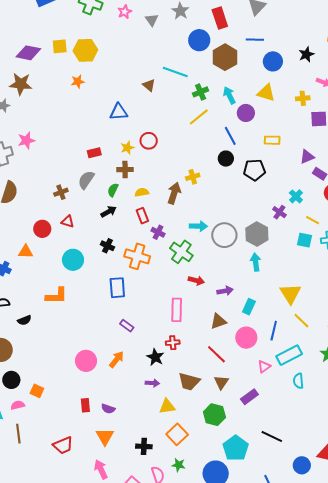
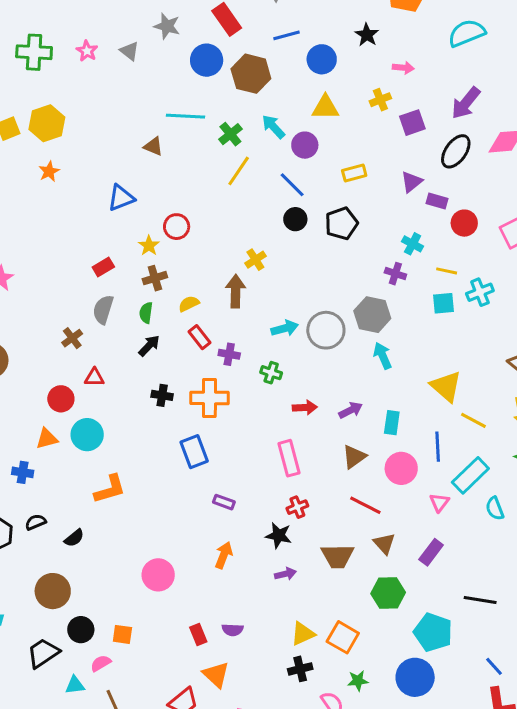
green cross: (181, 252) -> (271, 373), size x0.6
cyan circle: (73, 260) -> (87, 435), moved
pink circle: (86, 361) -> (158, 575), moved
yellow triangle: (167, 407) -> (303, 634), moved
orange triangle: (105, 437) -> (216, 675), moved

